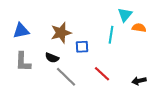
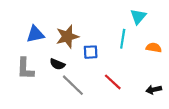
orange semicircle: (139, 28) -> (154, 48), moved
blue triangle: (21, 31) -> (35, 34), moved

